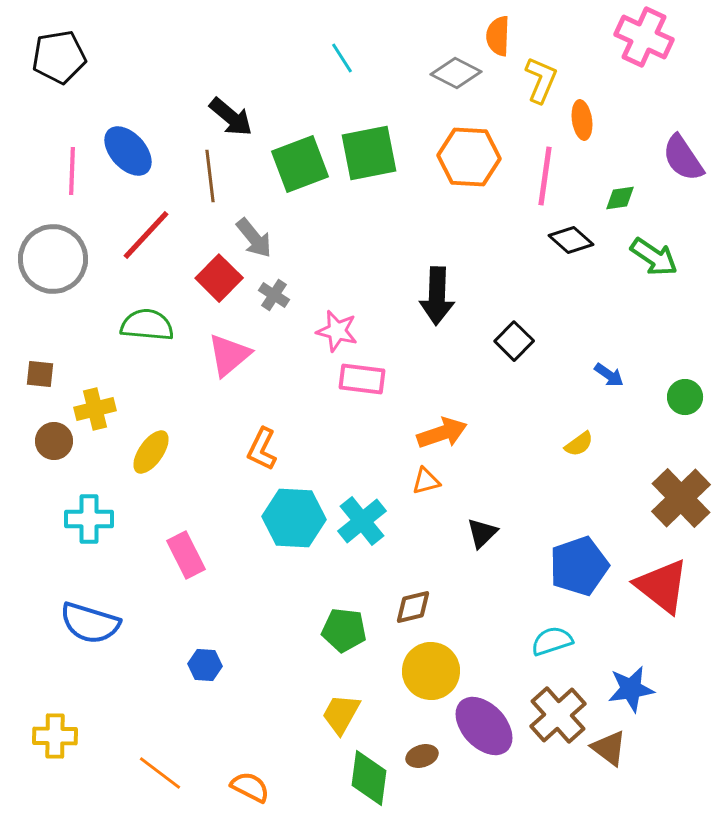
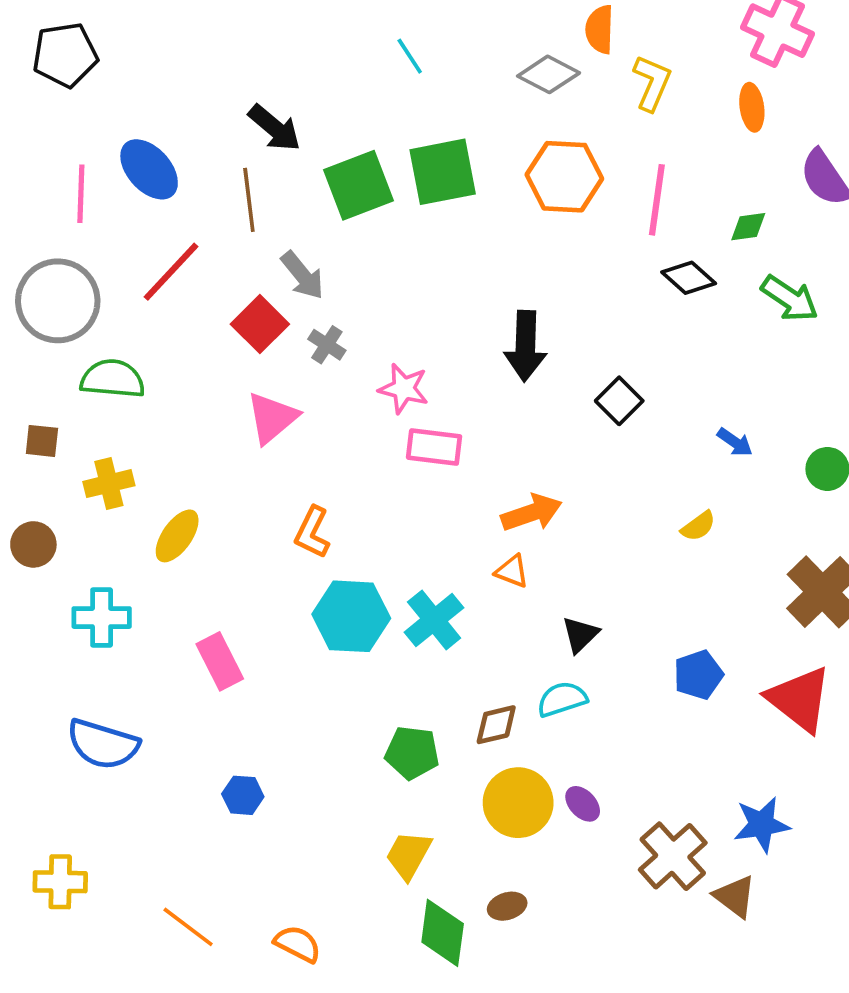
orange ellipse: (582, 120) -> (752, 107), moved
green semicircle: (147, 325) -> (113, 379), moved
brown circle: (54, 441) -> (33, 544), moved
orange triangle: (426, 481) -> (512, 571), turned 36
blue pentagon: (579, 566) -> (698, 675), size x0.7
cyan semicircle: (552, 641) -> (562, 699), moved
purple ellipse: (484, 726) -> (583, 804), moved, size x0.5

